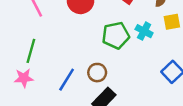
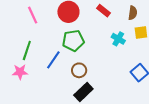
green pentagon: (116, 35) -> (73, 41), moved
blue line: (67, 80) -> (53, 60), moved

